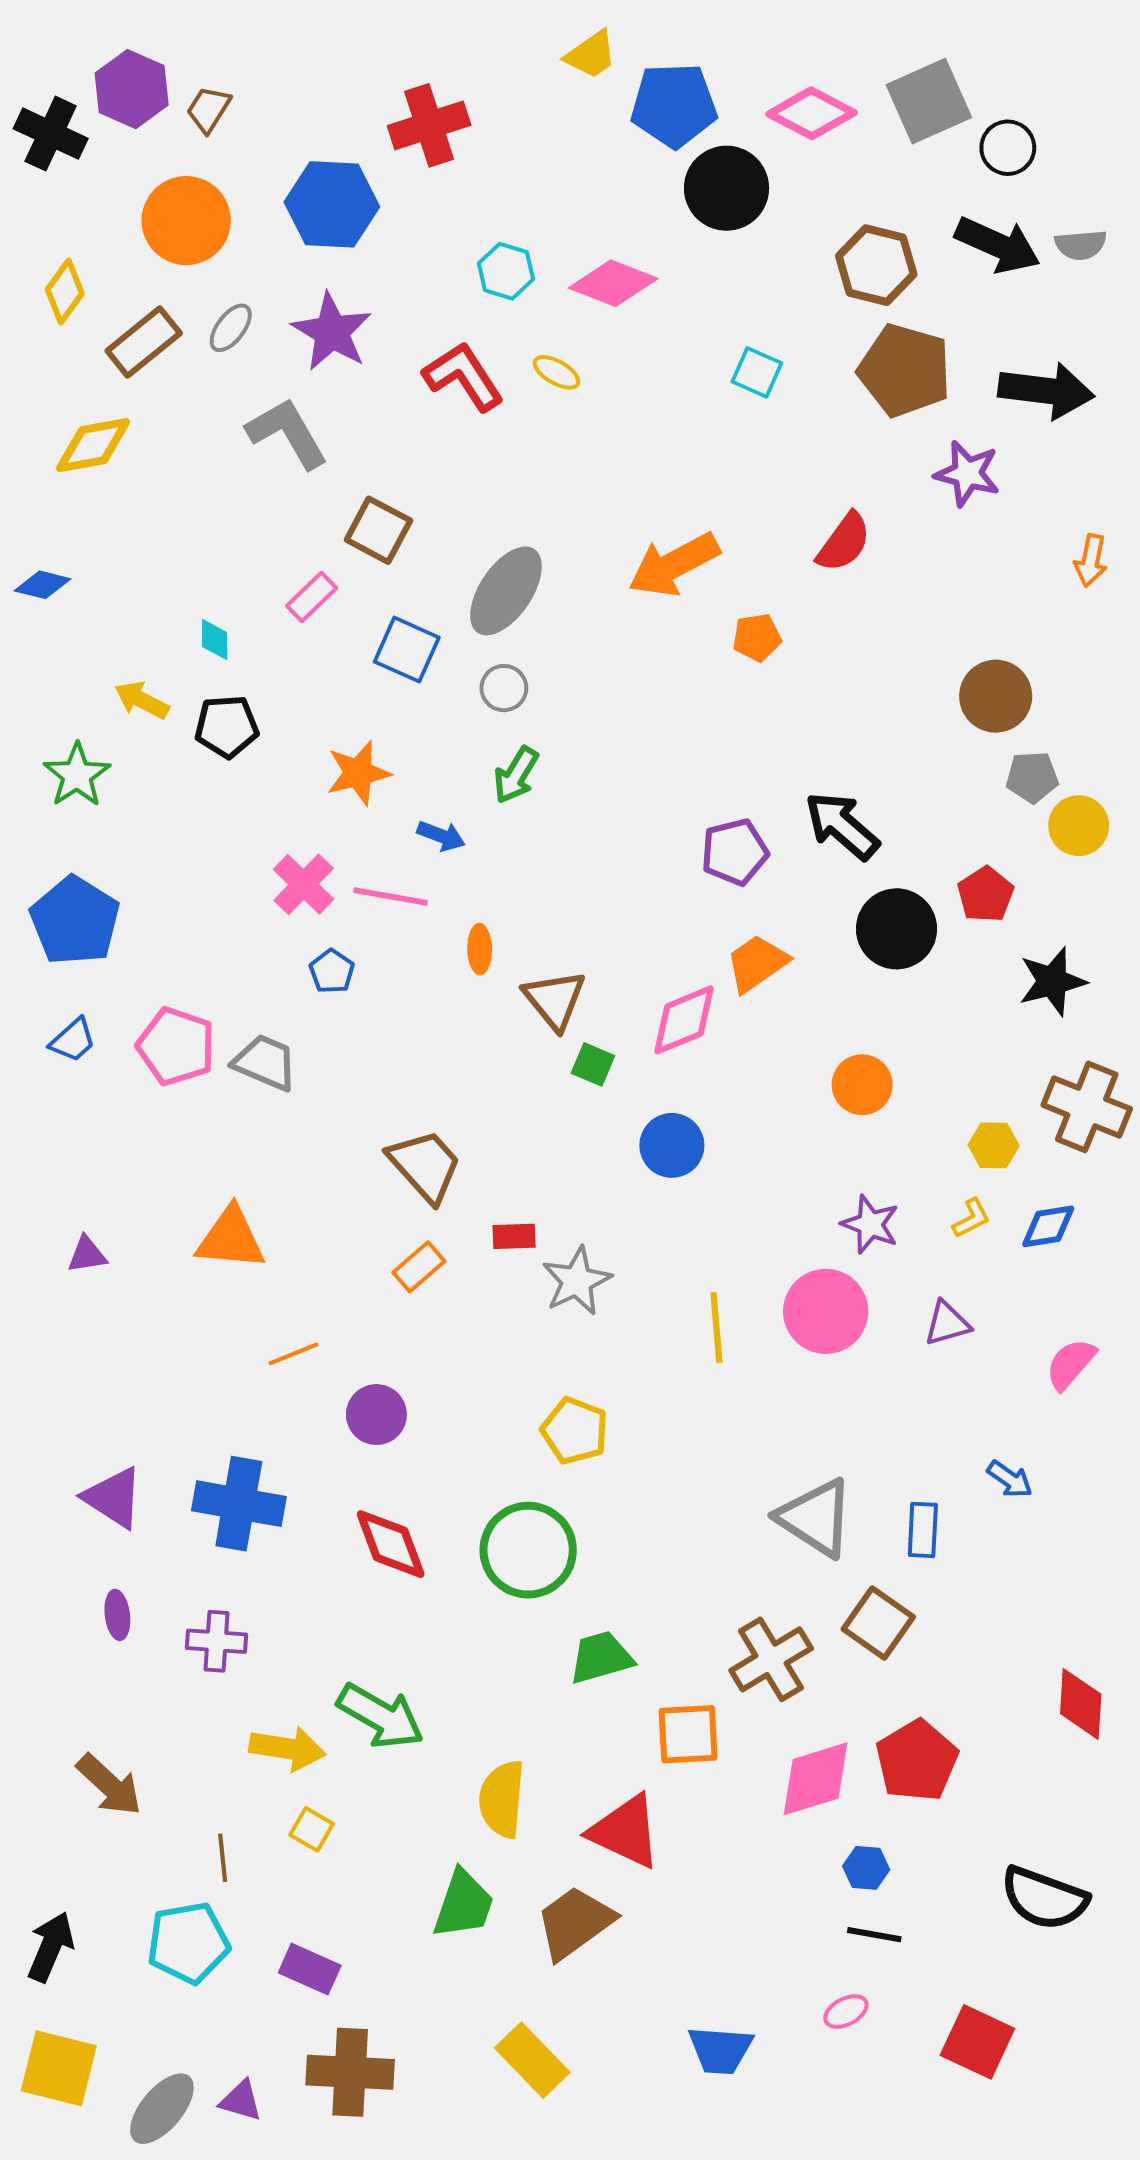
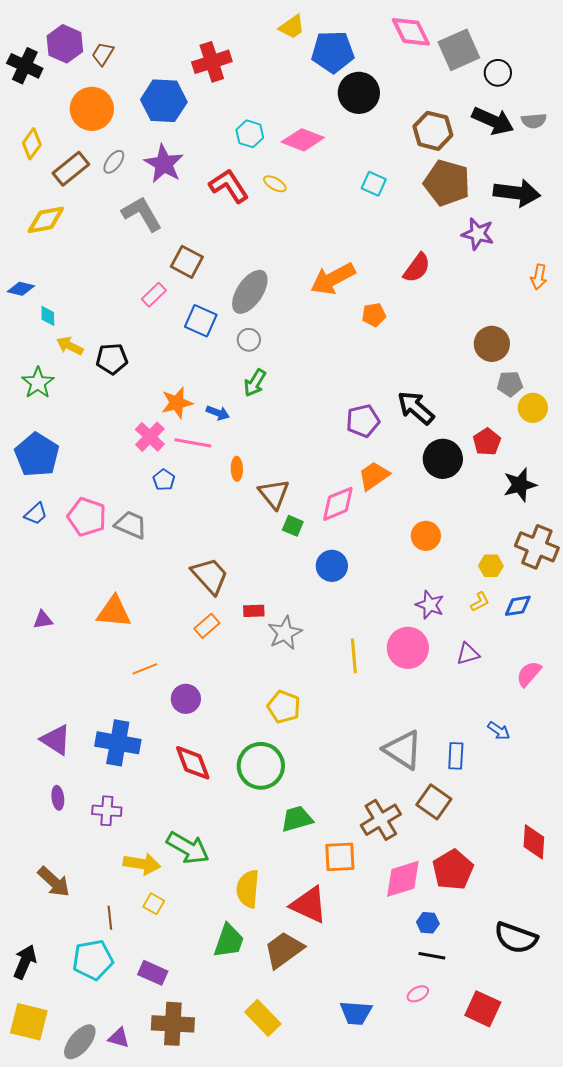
pink diamond: (812, 113) -> (411, 32), moved, turned 36
cyan diamond: (215, 639) -> (48, 316), moved
orange star: (358, 773) -> (177, 403), moved

